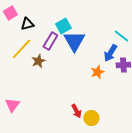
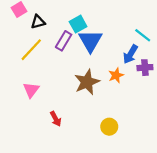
brown star: (38, 61) -> (87, 82), moved, size x1.6
pink triangle: (12, 105) -> (31, 90), moved
red arrow: (76, 111) -> (56, 119), moved

